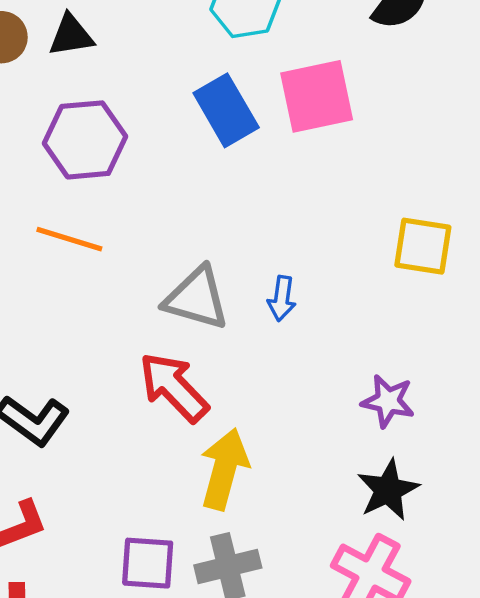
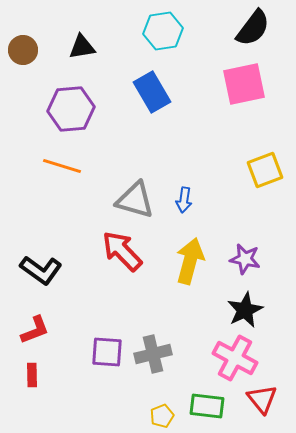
black triangle: (71, 35) -> (82, 47), moved
pink square: (317, 96) -> (244, 84), moved
yellow square: (423, 246) -> (265, 170), turned -30
yellow arrow: (224, 469) -> (190, 261), moved

